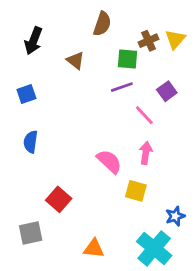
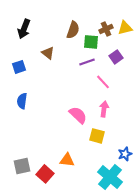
brown semicircle: (102, 24) -> (73, 30), moved
yellow triangle: (175, 39) -> (125, 28), turned 35
brown triangle: (76, 60) -> (48, 53), moved
purple square: (167, 91) -> (116, 57), moved
red square: (59, 199) -> (45, 174), moved
orange triangle: (94, 248) -> (67, 160), moved

